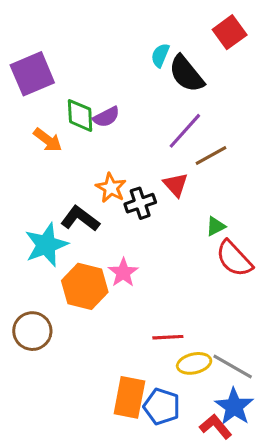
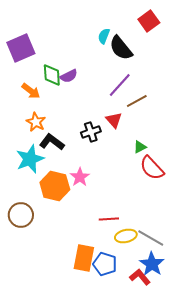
orange star: (111, 188) -> (36, 122), moved

